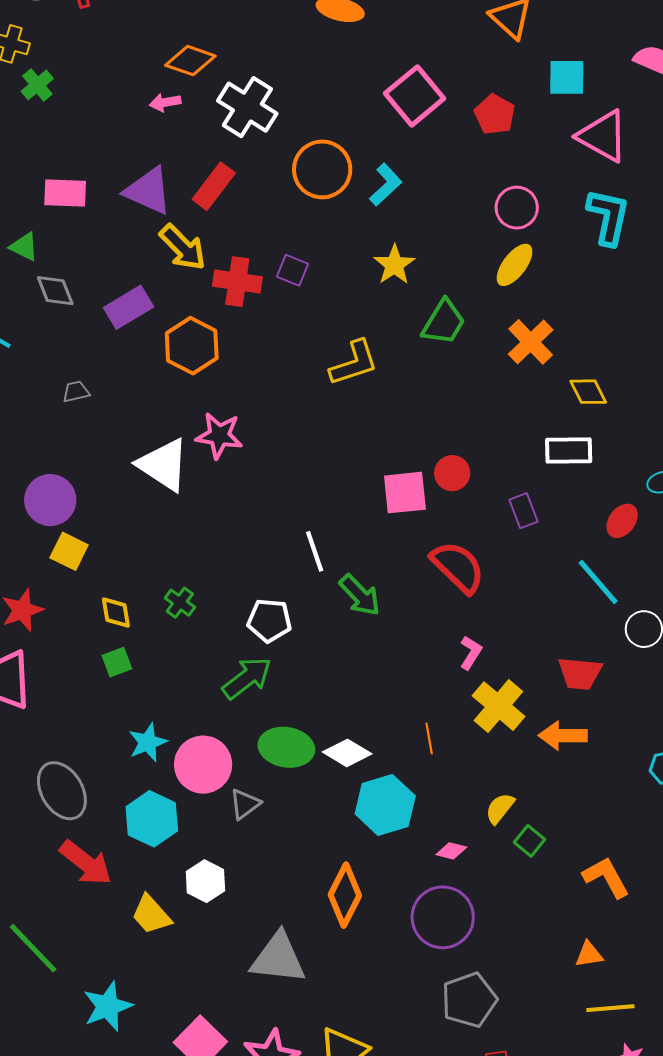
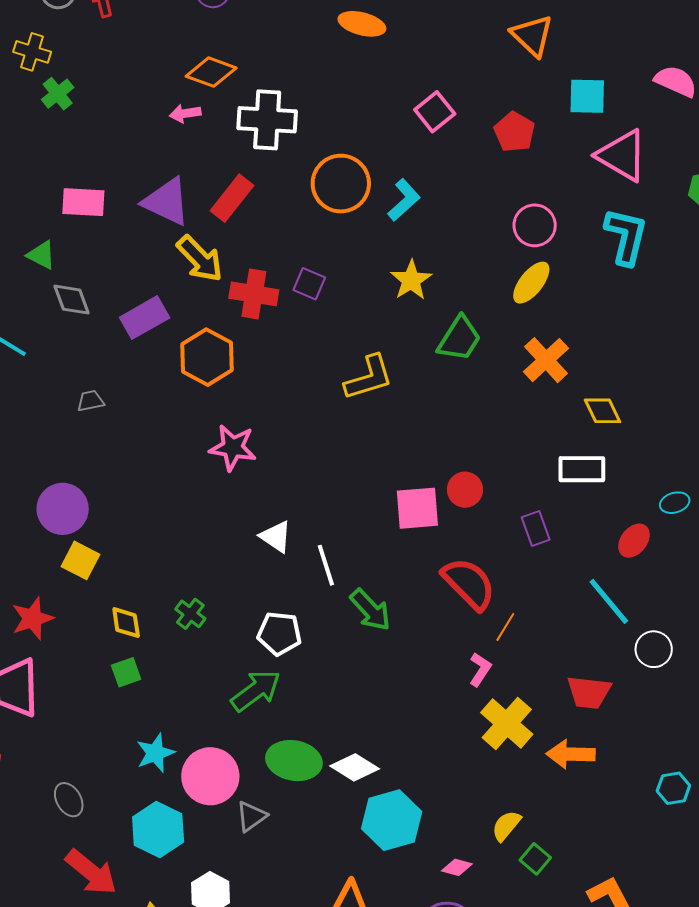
pink square: (415, 96) -> (435, 112), size x0.7
white cross: (247, 107) -> (267, 120), turned -30
white triangle: (163, 465) -> (276, 537), moved, size x0.6
orange line: (429, 739) -> (505, 627), moved, turned 40
gray ellipse: (62, 791) -> (69, 800), size x0.6

